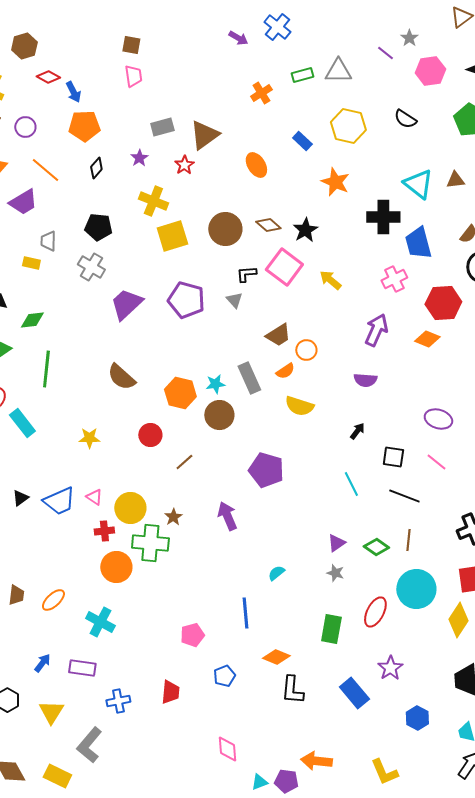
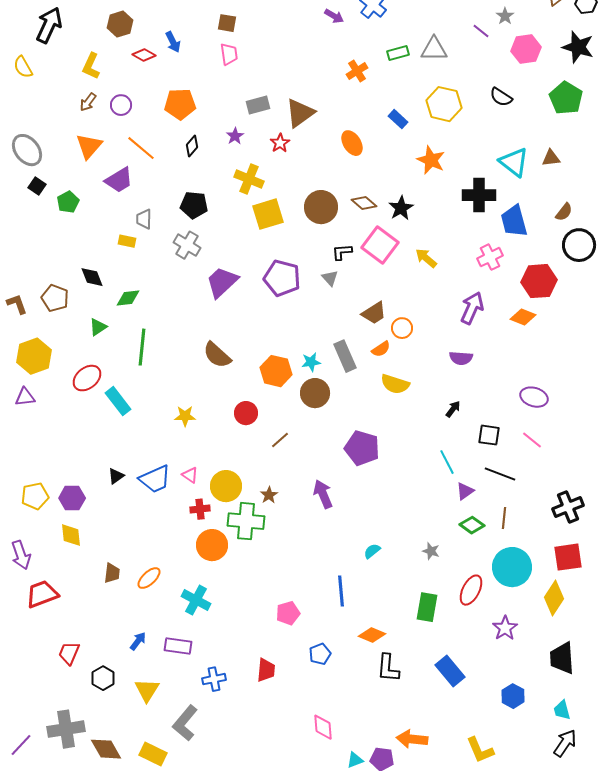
blue arrow: (73, 92) -> (173, 42), moved
purple triangle: (336, 543) -> (465, 491), moved
purple star: (390, 668) -> (505, 628), moved

